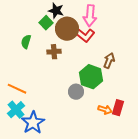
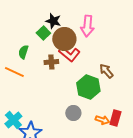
red L-shape: (84, 35) -> (69, 54), moved
brown arrow: (109, 61) -> (106, 71), turned -63
orange line: (17, 89) -> (14, 72), moved
gray circle: (76, 92) -> (73, 113), moved

